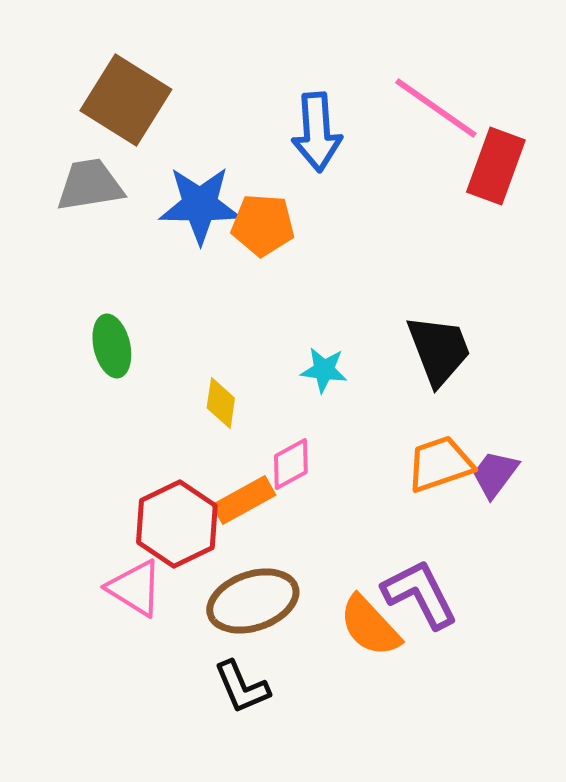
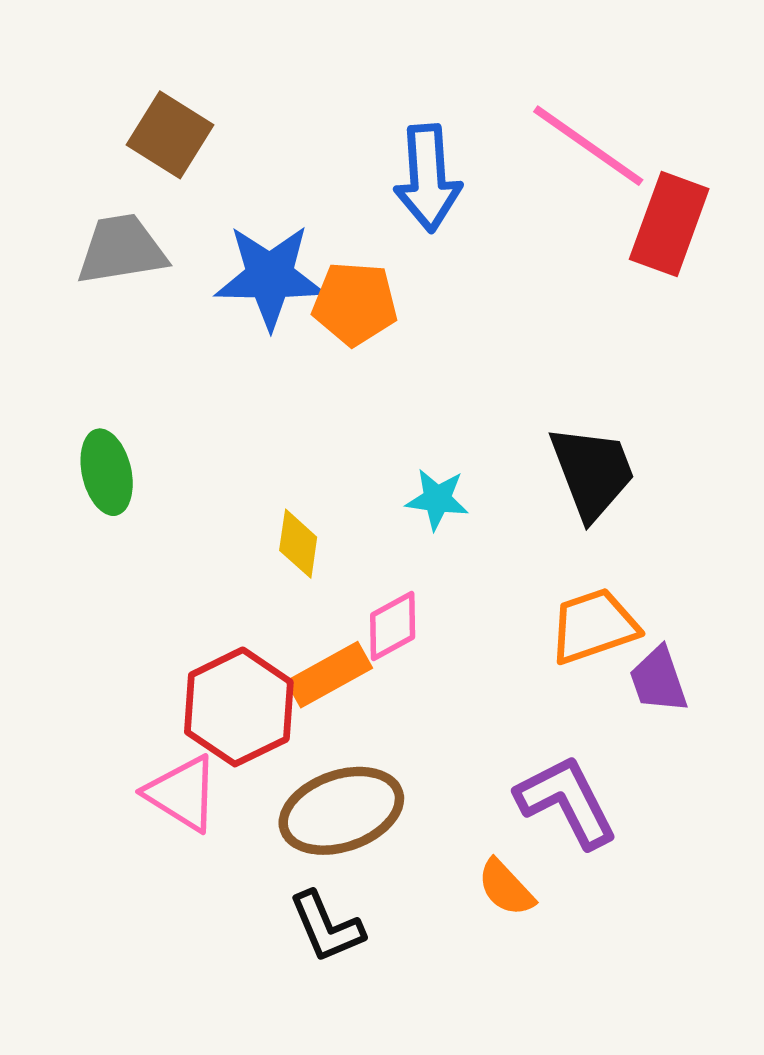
brown square: (126, 100) -> (170, 135), size x0.7
green ellipse: (112, 346) -> (107, 472), moved
purple trapezoid: (495, 474) -> (658, 680), moved, turned -56
orange semicircle: (370, 626) -> (506, 888), moved, size x0.7

